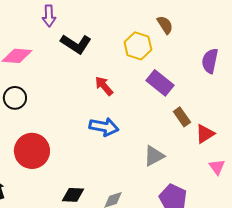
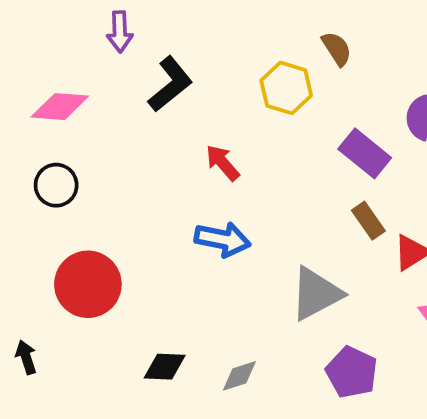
black L-shape: (76, 44) -> (170, 84), turned -72
purple rectangle: (160, 83) -> (365, 153), moved
gray triangle: (154, 156) -> (316, 294), size x1.4

